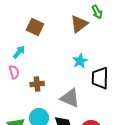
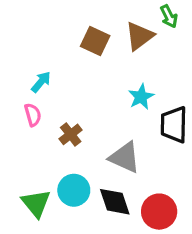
brown square: (35, 27) -> (95, 41), moved
brown cross: (37, 84) -> (71, 134), turned -32

